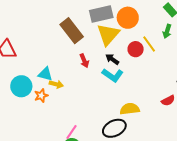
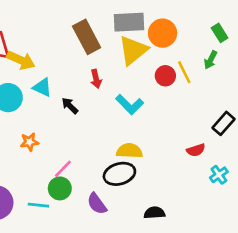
black arrow: (112, 59) -> (70, 106), moved
yellow arrow: (56, 84) -> (21, 60), moved, size x1.5
orange star: (41, 96) -> (29, 142), moved
yellow semicircle: (130, 109) -> (129, 151), moved

